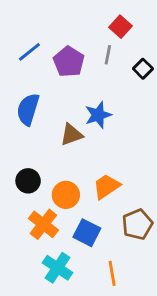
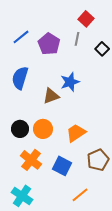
orange circle: (66, 195) -> (43, 129), moved
cyan cross: (57, 268) -> (22, 196), moved
orange line: (112, 273) -> (80, 195), turned 60

